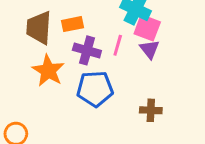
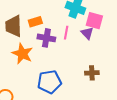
pink square: (147, 28) -> (94, 21), moved
blue pentagon: (95, 89) -> (49, 82), moved

